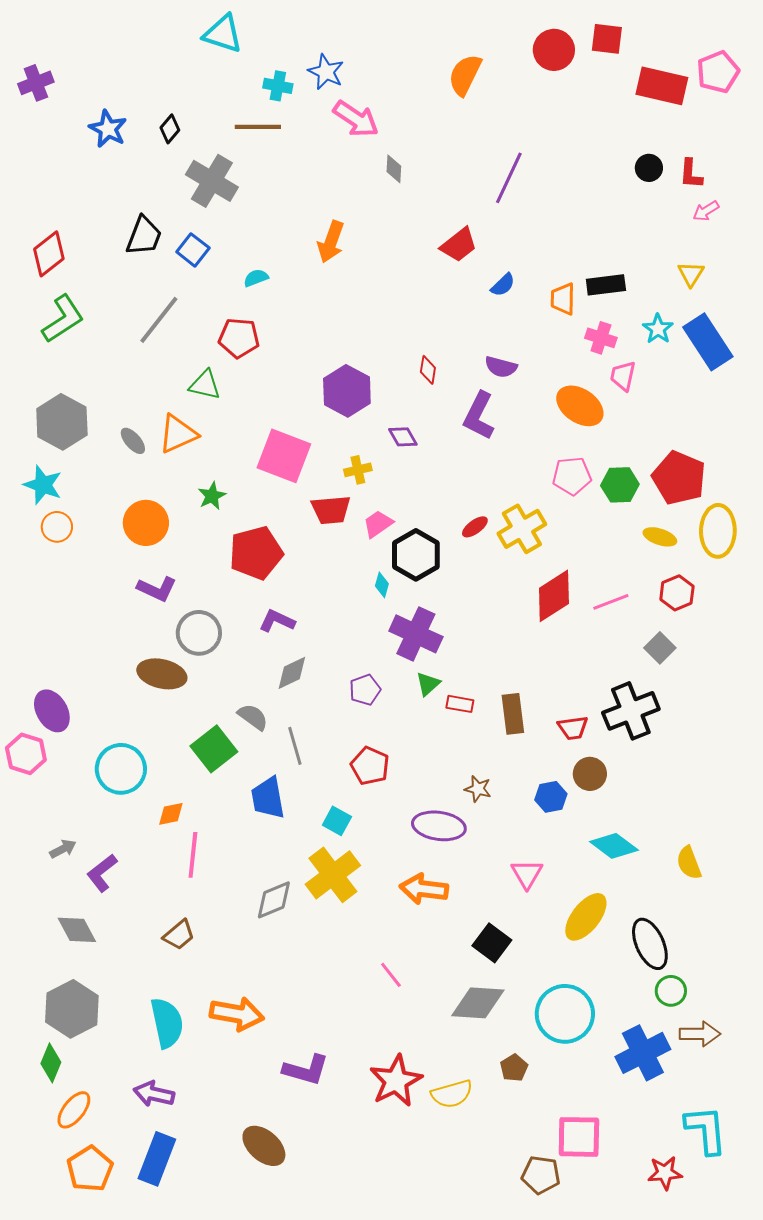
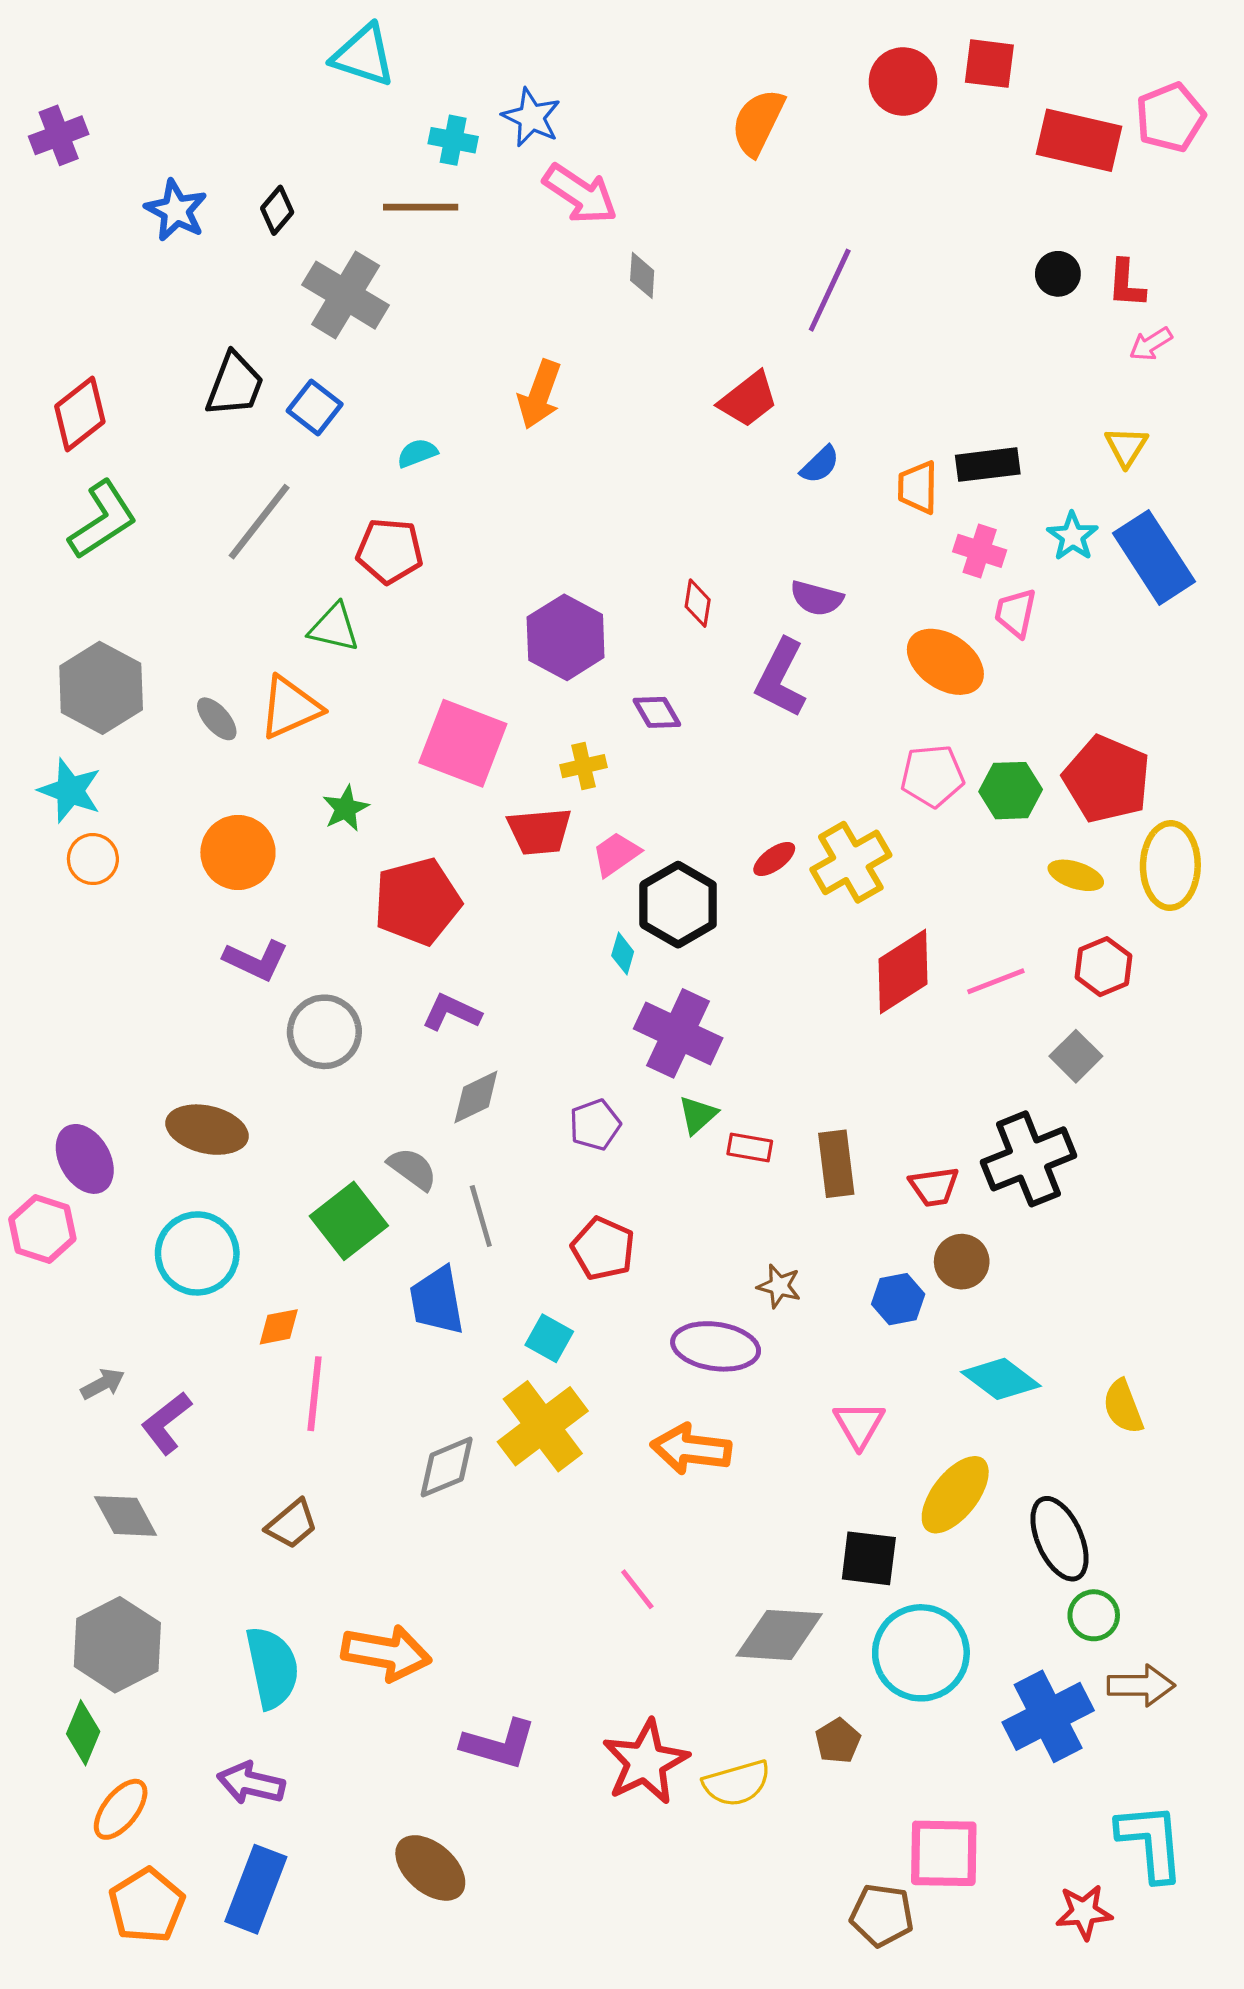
brown ellipse: (162, 674) -> (207, 1130), moved
black square: (492, 943) -> (869, 1558), moved, turned -30

